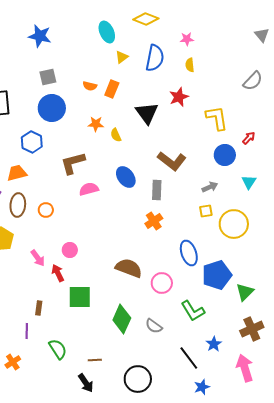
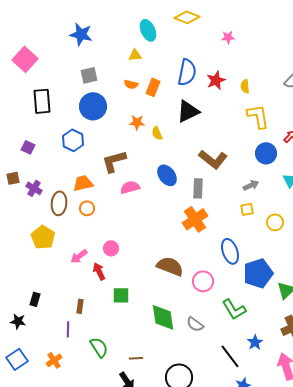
yellow triangle: (122, 57) -> (135, 55), moved, turned 32
blue semicircle: (155, 58) -> (187, 72), moved
yellow semicircle: (190, 65) -> (245, 86), moved
red star: (179, 97) -> (216, 80), moved
black triangle: (147, 113) -> (188, 111), turned 40
orange trapezoid: (17, 173) -> (83, 183), moved
orange cross: (154, 221) -> (195, 219), size x1.4
yellow circle: (234, 224) -> (275, 222), size x0.6
pink arrow: (38, 258) -> (79, 256), turned 90
green square: (80, 297) -> (121, 295), size x0.7
green diamond: (122, 319) -> (163, 317), turned -32

